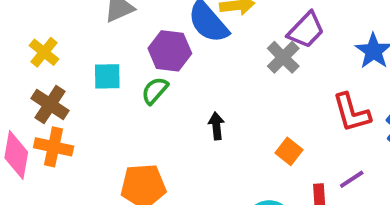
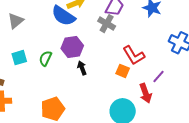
purple hexagon: (170, 51) -> (72, 47), moved
red L-shape: (352, 113) -> (134, 55), moved

